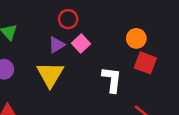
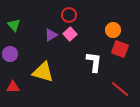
red circle: (68, 19) -> (69, 15), moved
yellow triangle: (50, 74) -> (43, 72), moved, turned -45

